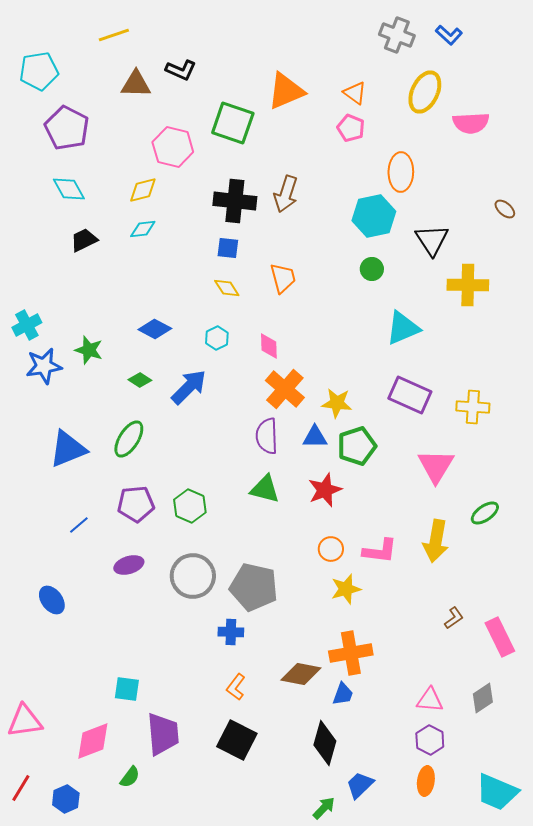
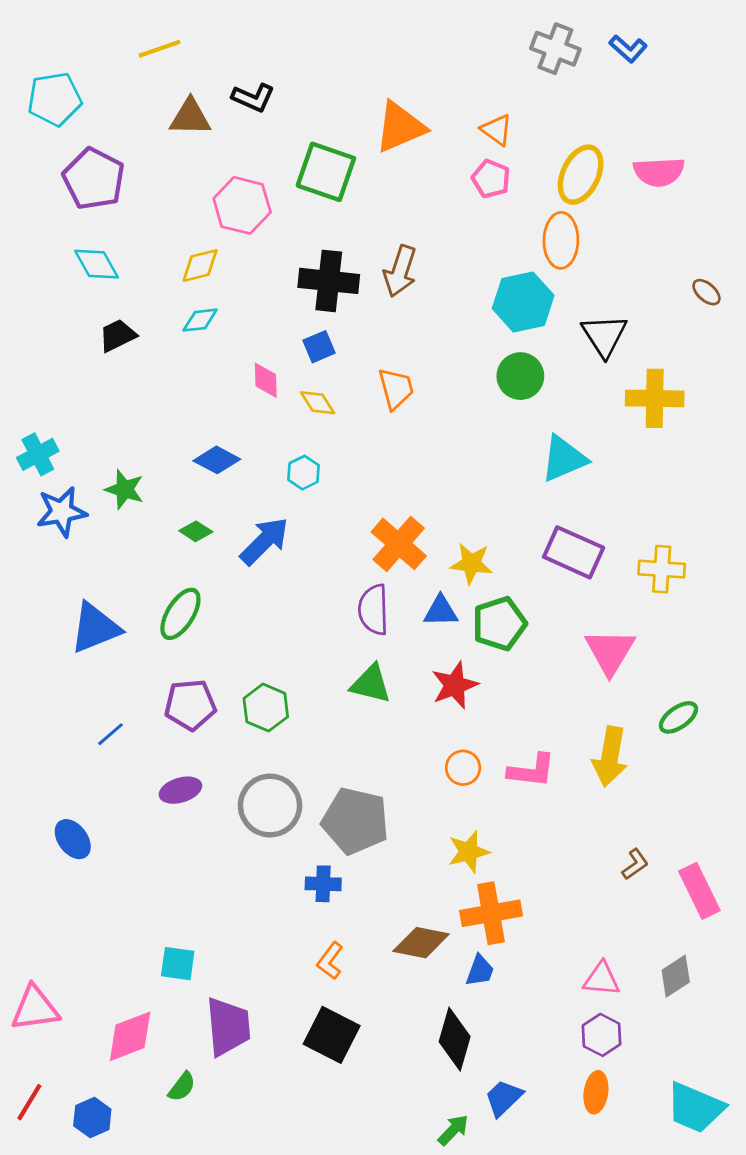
yellow ellipse: (425, 92) -> (581, 175), moved
blue square: (228, 248) -> (319, 347), turned -30
green circle: (372, 269) -> (520, 376), size x1.4
pink diamond: (269, 346) -> (266, 380), moved
yellow star: (346, 589) -> (469, 852), moved

